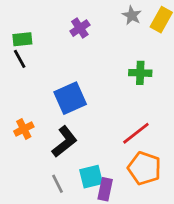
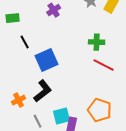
black line: (20, 59) -> (25, 42), moved
orange cross: (24, 129) -> (19, 100), moved
red line: (136, 133) -> (104, 65), moved, turned 65

